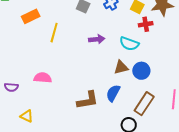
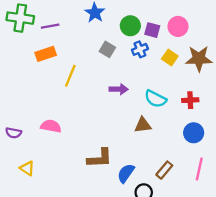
red cross: (146, 24) -> (190, 100), moved
blue circle: (141, 71) -> (194, 133), moved
blue semicircle: (113, 93) -> (126, 173), moved
brown rectangle: (144, 104) -> (164, 170), size x0.7

